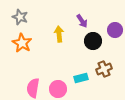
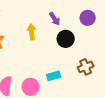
purple circle: (115, 30) -> (88, 18), moved
brown cross: (104, 69) -> (86, 67), moved

